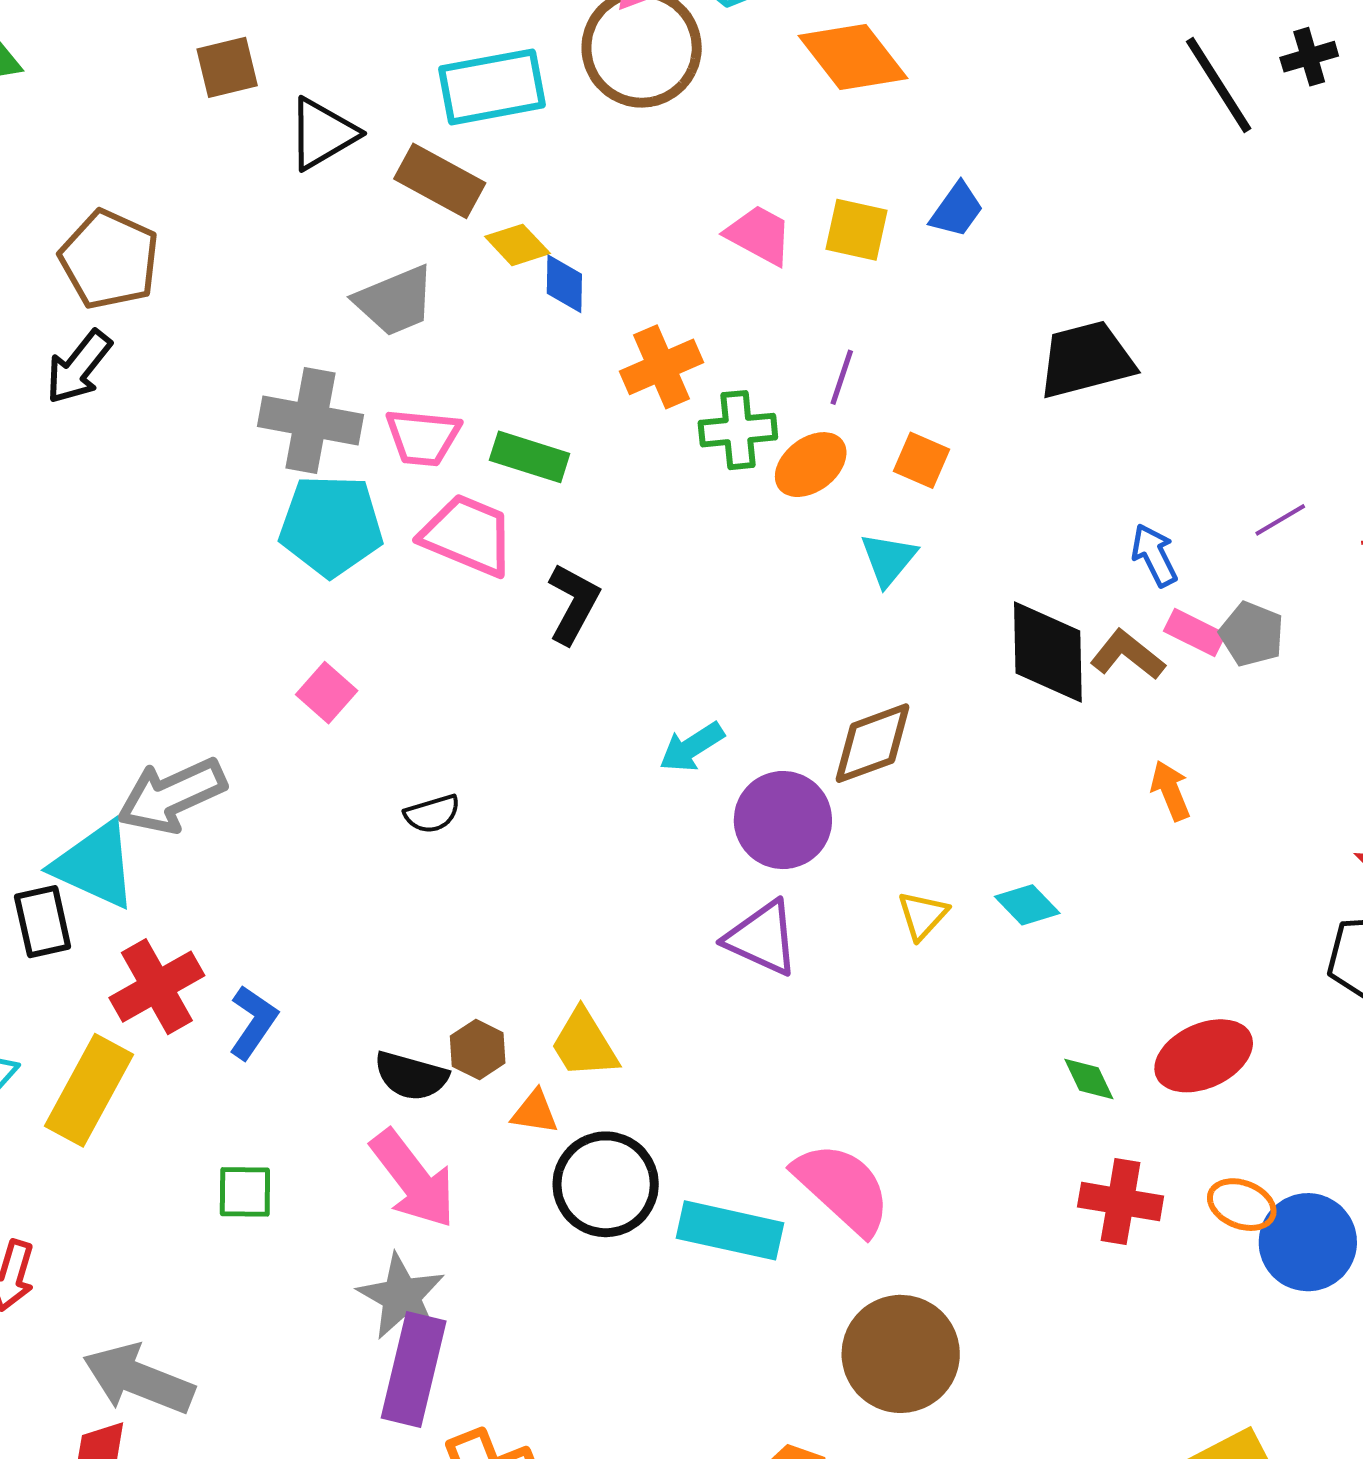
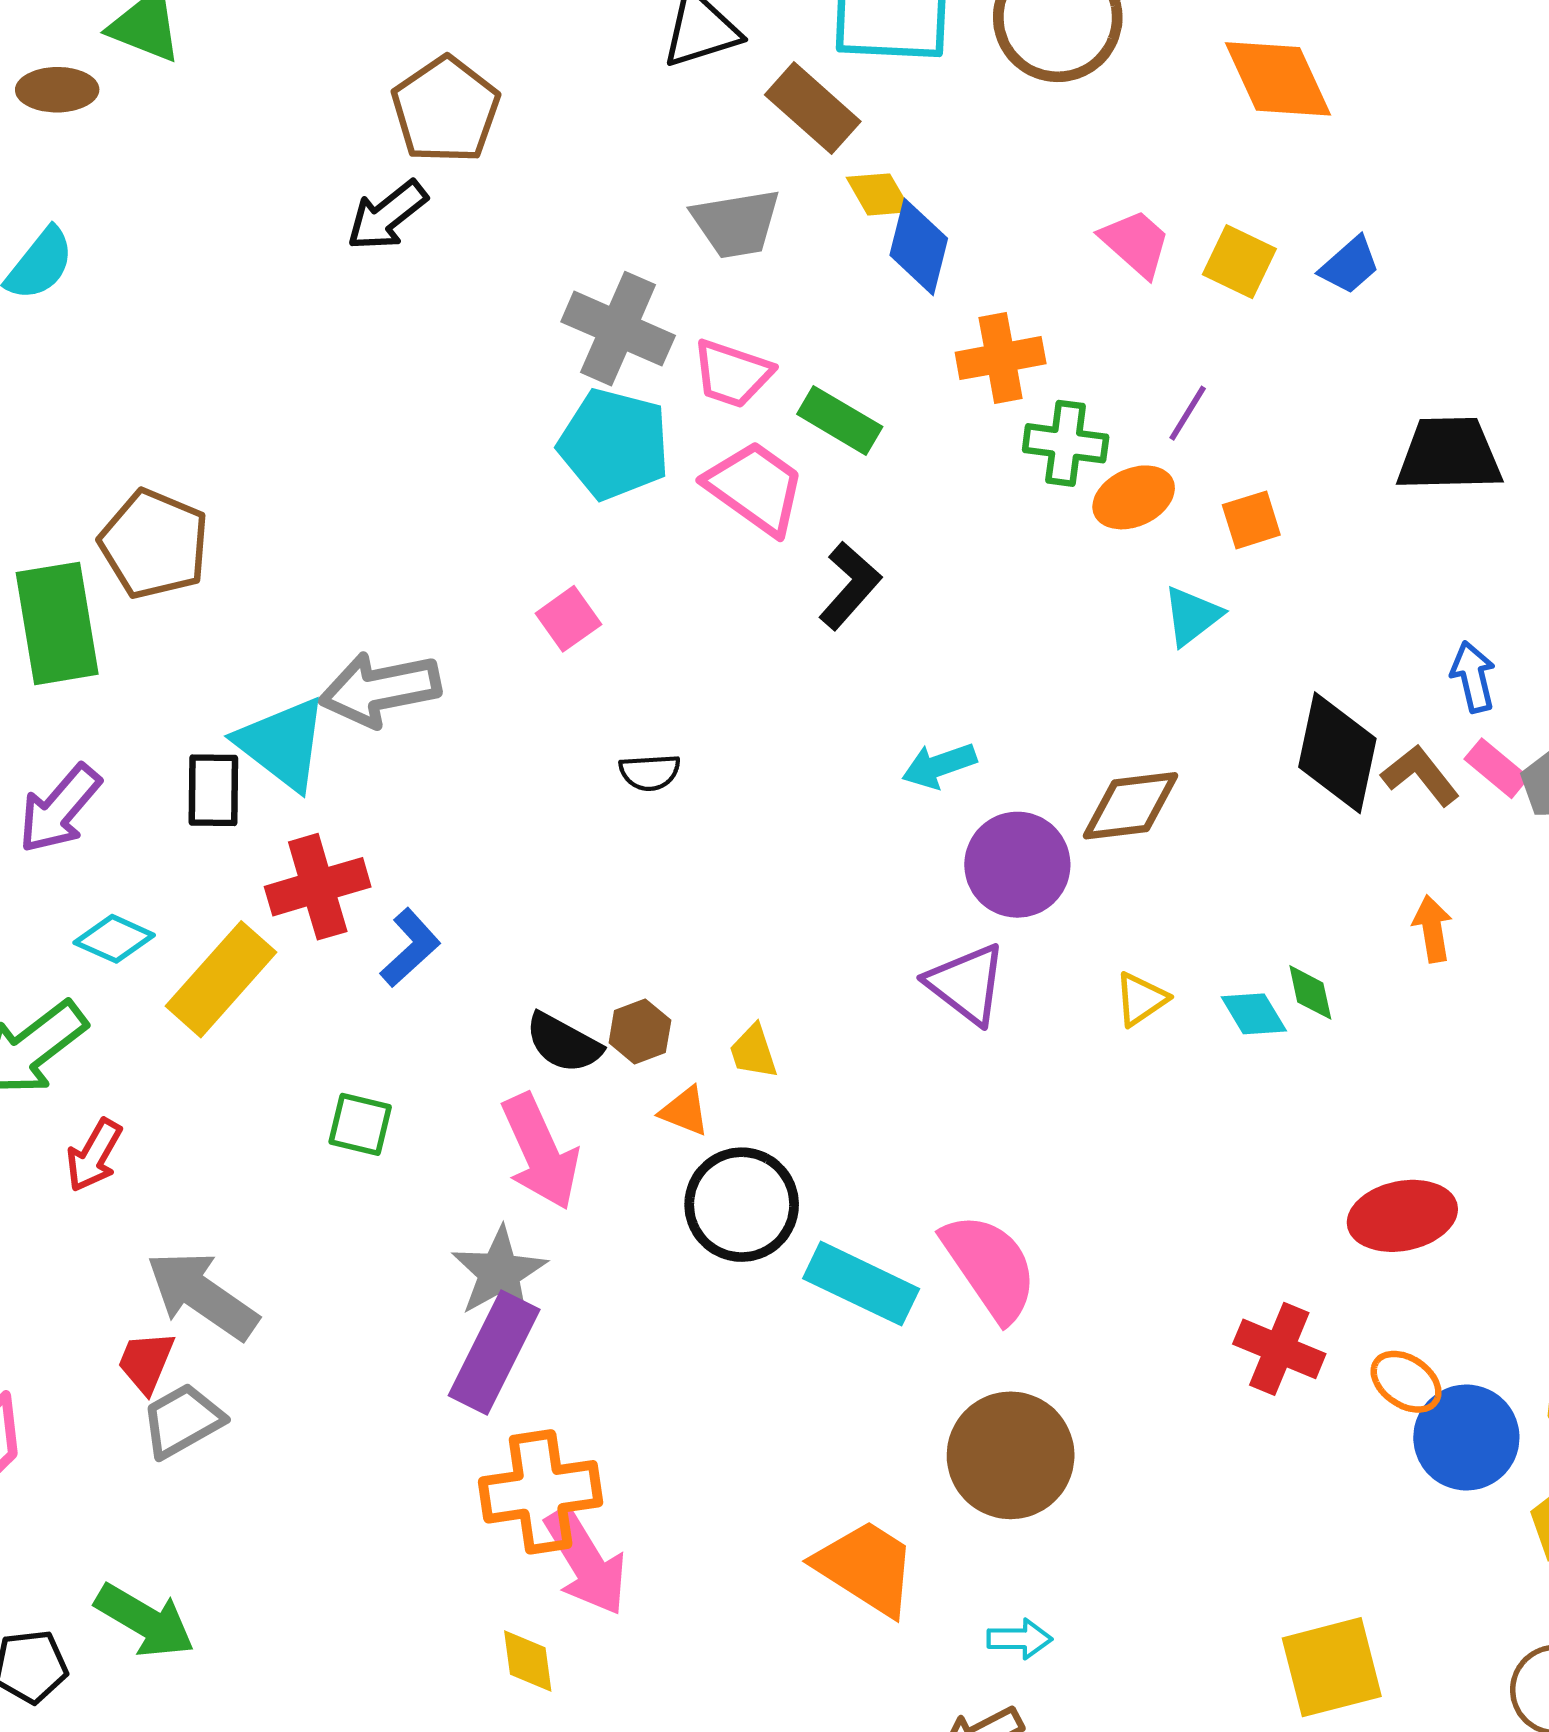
blue diamond: (564, 284) -> (919, 247), size x1.4
orange square: (921, 460) -> (1251, 520), turned 36
yellow trapezoid: (584, 1044) -> (753, 1052), size x0.7
green diamond: (1089, 1079) -> (1310, 992), moved

